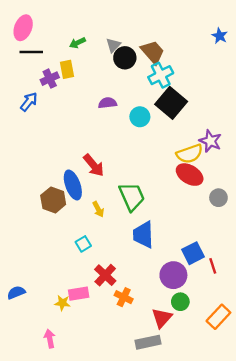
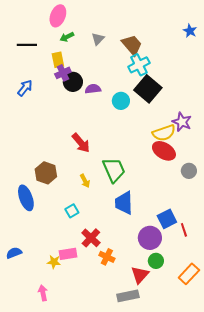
pink ellipse: (23, 28) -> (58, 16), moved
black circle: (125, 58) -> (73, 82), moved
purple cross: (50, 79) -> (63, 73), moved
blue ellipse: (73, 185) -> (26, 198), moved

